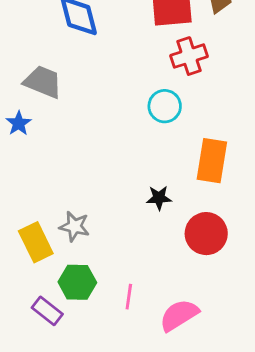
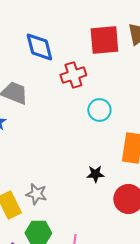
red cross: (189, 56) -> (73, 75), moved

